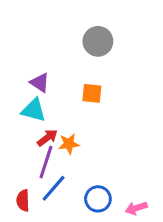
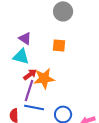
orange star: (69, 144) -> (44, 78), size x1.5
blue line: (54, 188) -> (34, 107), turned 60

